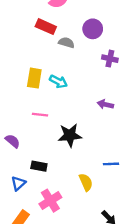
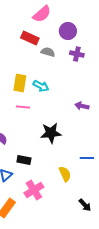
purple circle: (93, 29) -> (68, 31), moved
purple cross: (110, 59) -> (77, 54), moved
pink line: (40, 115) -> (23, 107), moved

